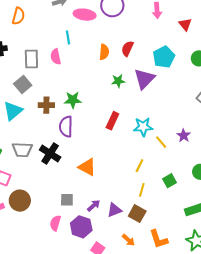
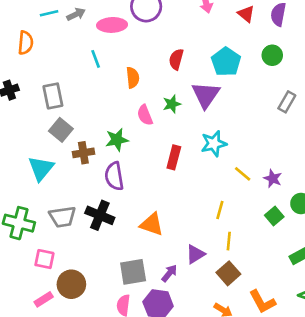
orange semicircle: (104, 52) -> (133, 78), moved
pink semicircle: (56, 57) -> (145, 115), moved
gray square: (23, 84) -> (61, 130), moved
cyan star: (143, 127) -> (214, 144), moved
purple star: (184, 136) -> (273, 179), moved
green square: (169, 181) -> (274, 216), moved
gray square: (67, 200) -> (133, 272), size x1.5
purple triangle: (114, 210) -> (195, 254), moved
brown square: (137, 214) -> (228, 273), turned 30

